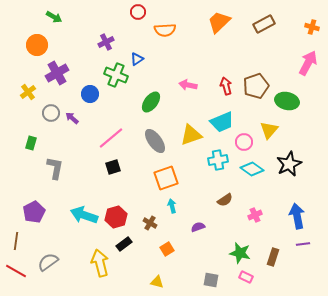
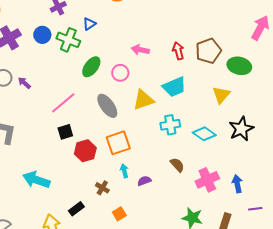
blue circle: (90, 94) -> (42, 35), moved
green ellipse: (151, 102) -> (91, 67), moved
pink circle: (244, 142) -> (120, 73), moved
brown semicircle: (225, 200) -> (177, 165), turned -98
pink cross: (255, 215) -> (207, 180), size x1.6
blue arrow: (297, 216) -> (237, 184), moved, size x0.7
red hexagon: (116, 217) -> (85, 151), moved
purple semicircle: (198, 227) -> (144, 181), moved

